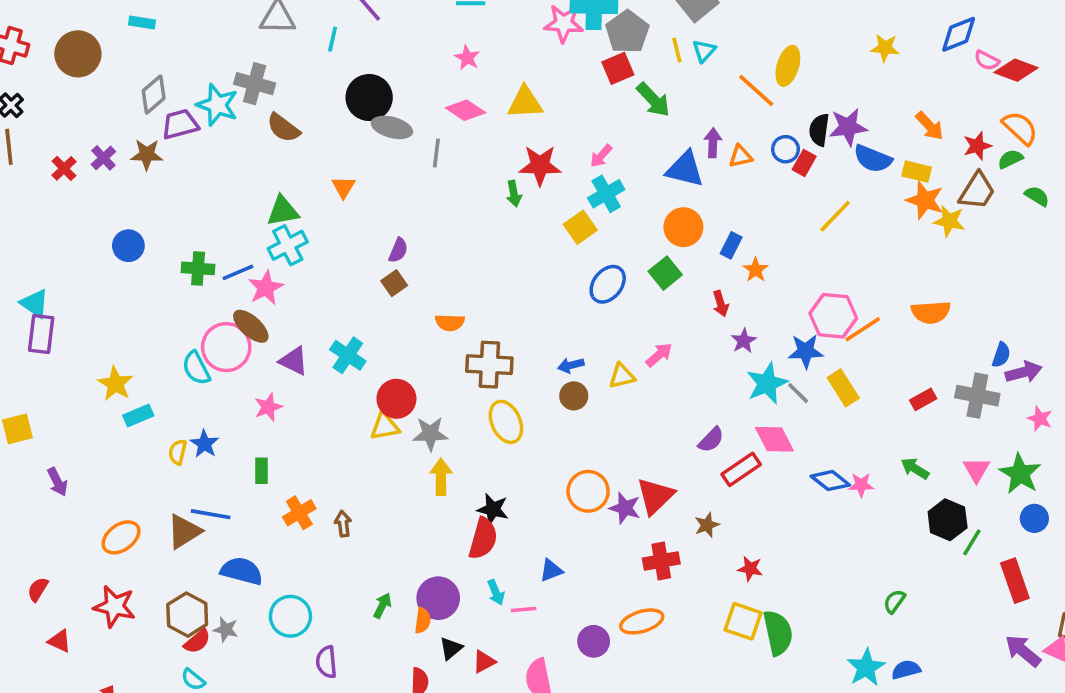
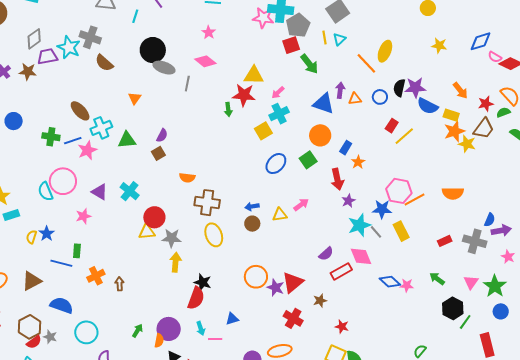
yellow triangle: (525, 103) -> (254, 75), moved
red rectangle: (804, 163) -> (392, 126), moved
orange star: (925, 200) -> (455, 131), turned 30
green triangle: (283, 211) -> (127, 140), moved
red arrow: (721, 304) -> (337, 179), size x1.5
brown ellipse: (251, 326) -> (80, 111), moved
blue line: (211, 514) -> (61, 263), moved
red cross: (661, 561) -> (293, 318), turned 36

